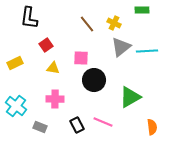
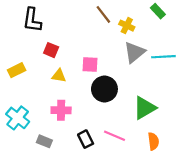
green rectangle: (142, 10) -> (158, 11), turned 48
brown line: (87, 24) -> (103, 14), moved
red square: (46, 45) -> (51, 50), turned -32
orange semicircle: (152, 127) -> (153, 141), moved

